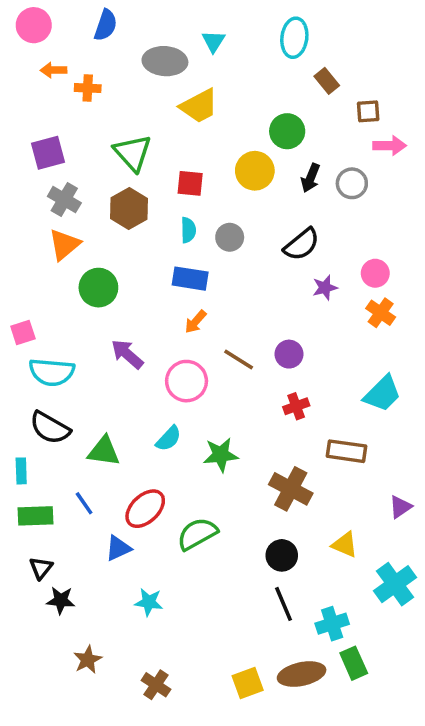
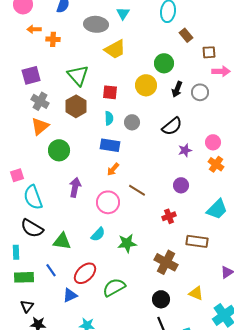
purple arrow: (127, 354) -> (75, 187), turned 60
purple circle: (289, 354) -> (181, 185), moved
cyan semicircle: (52, 372) -> (33, 197), turned 65

